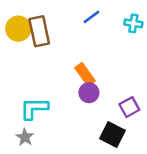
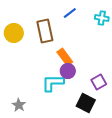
yellow circle: (18, 29) -> (14, 33), moved
brown rectangle: (39, 31) -> (45, 31), moved
cyan L-shape: (34, 108) -> (53, 83), moved

